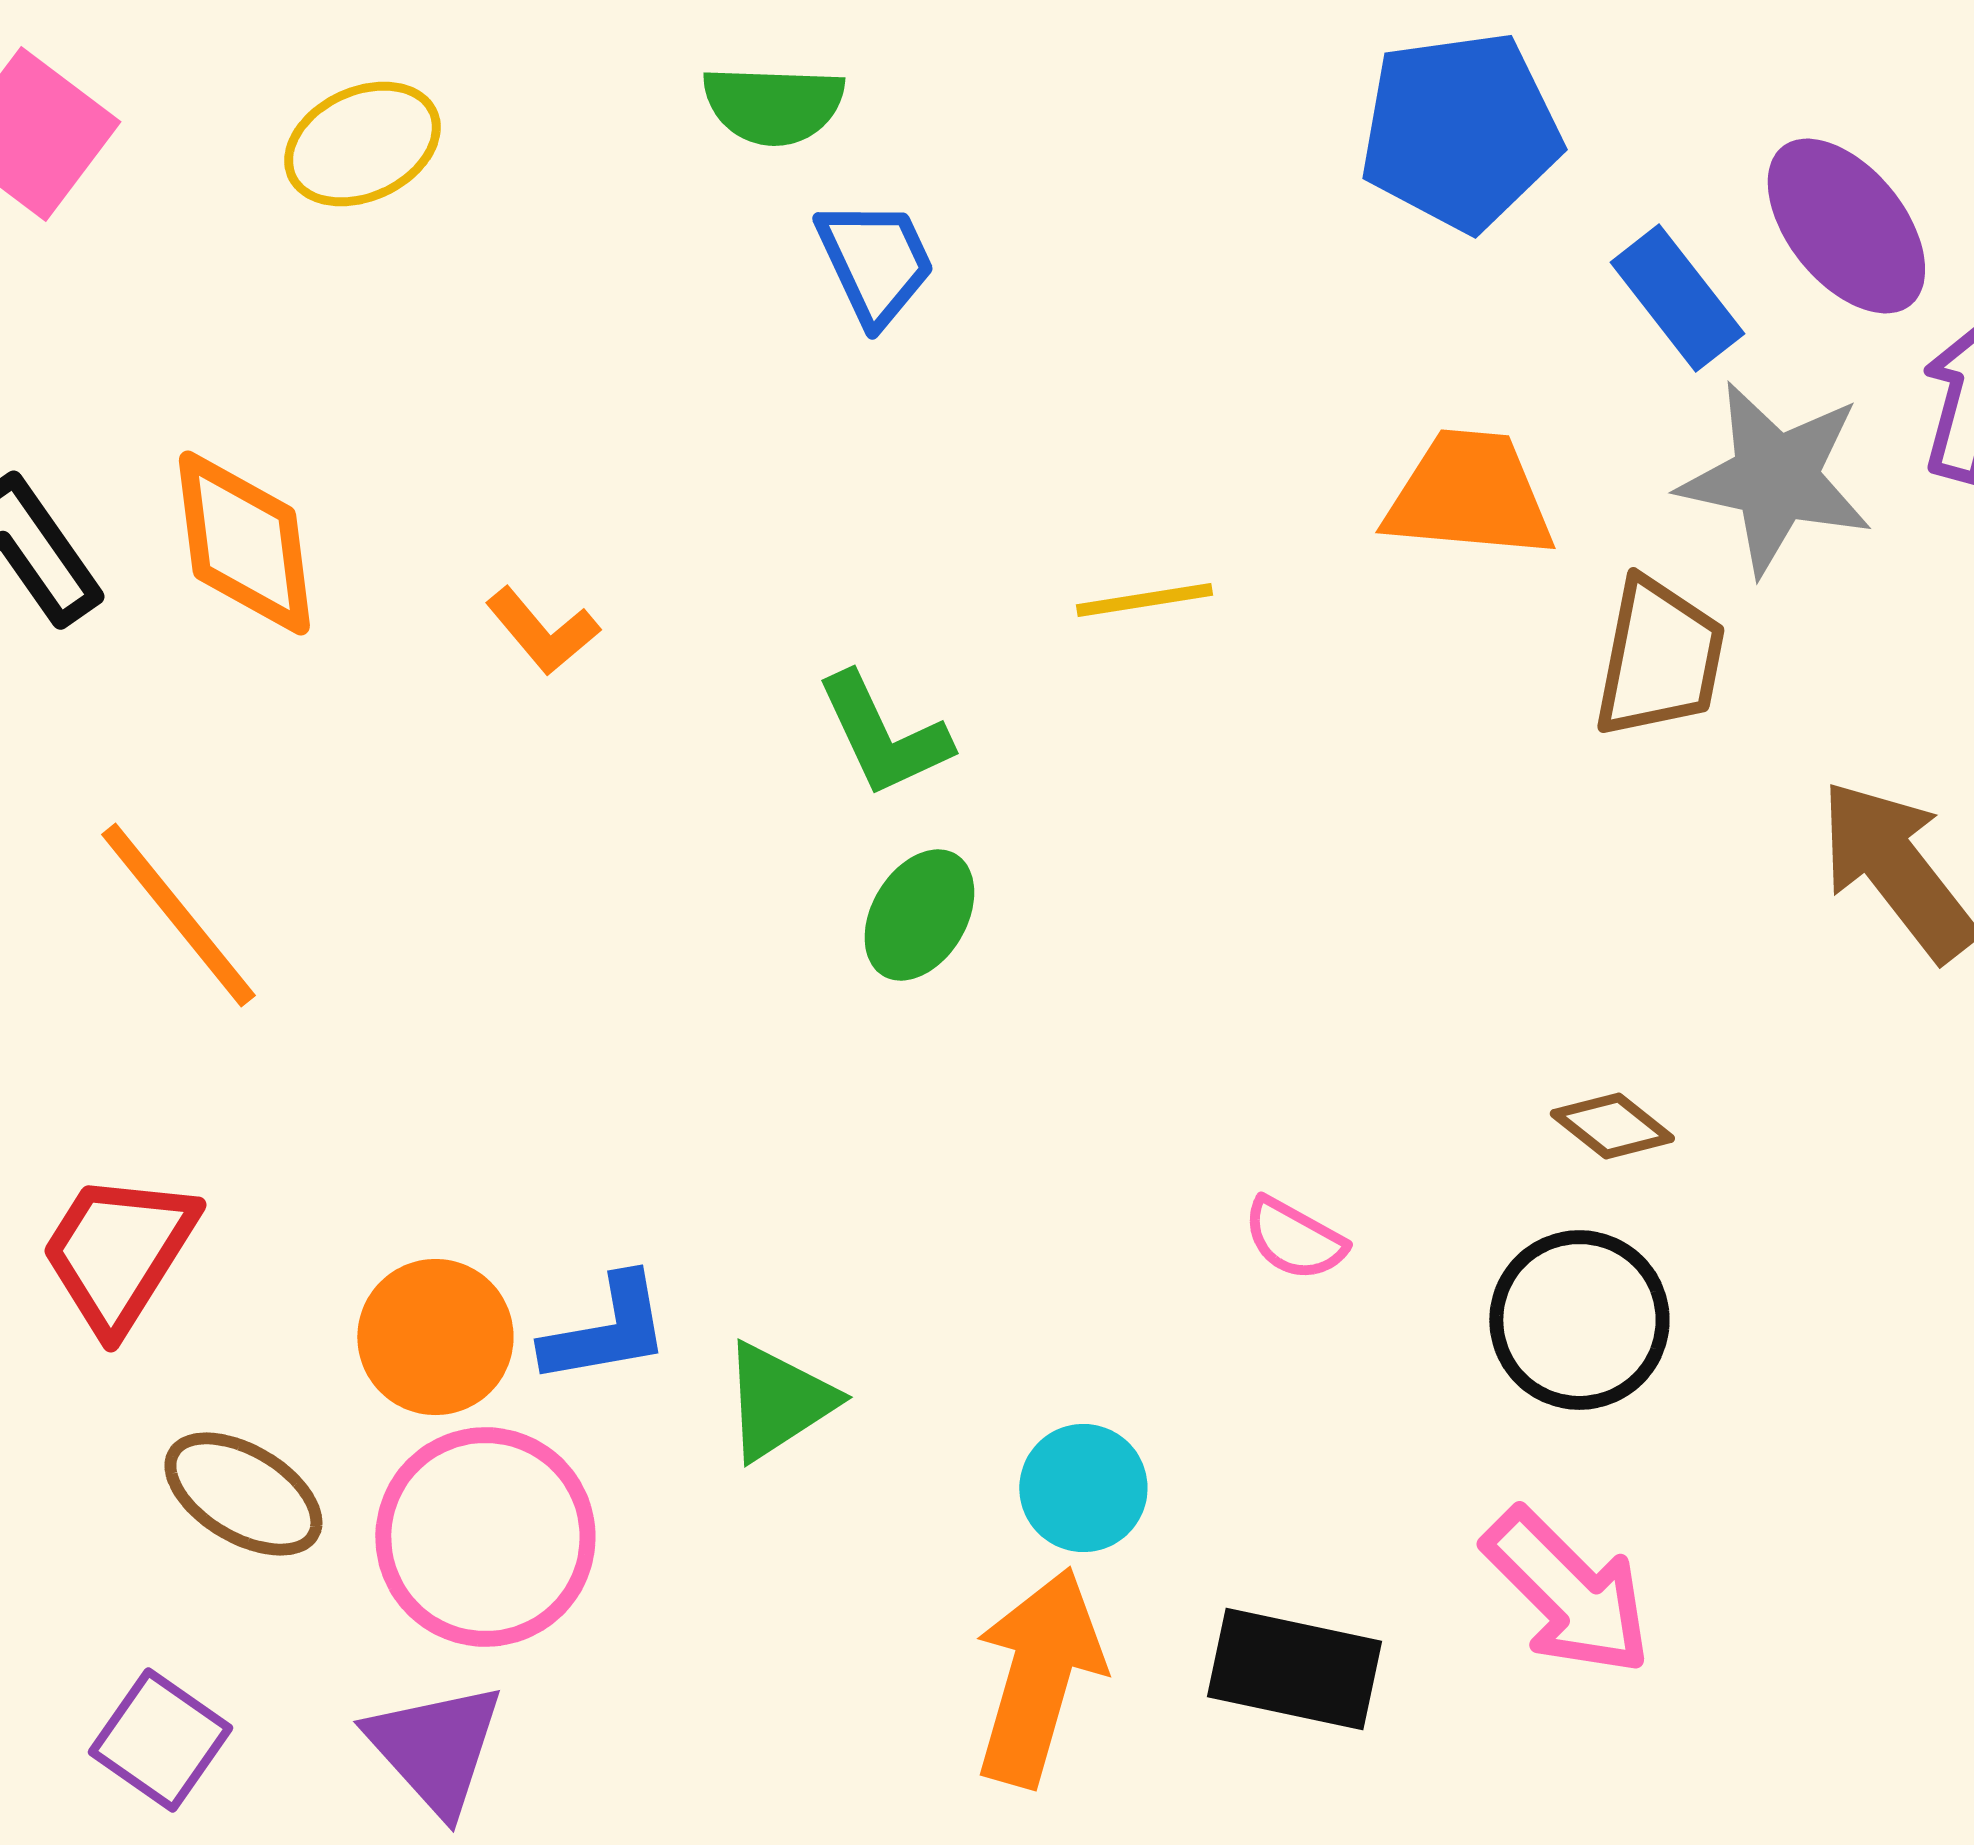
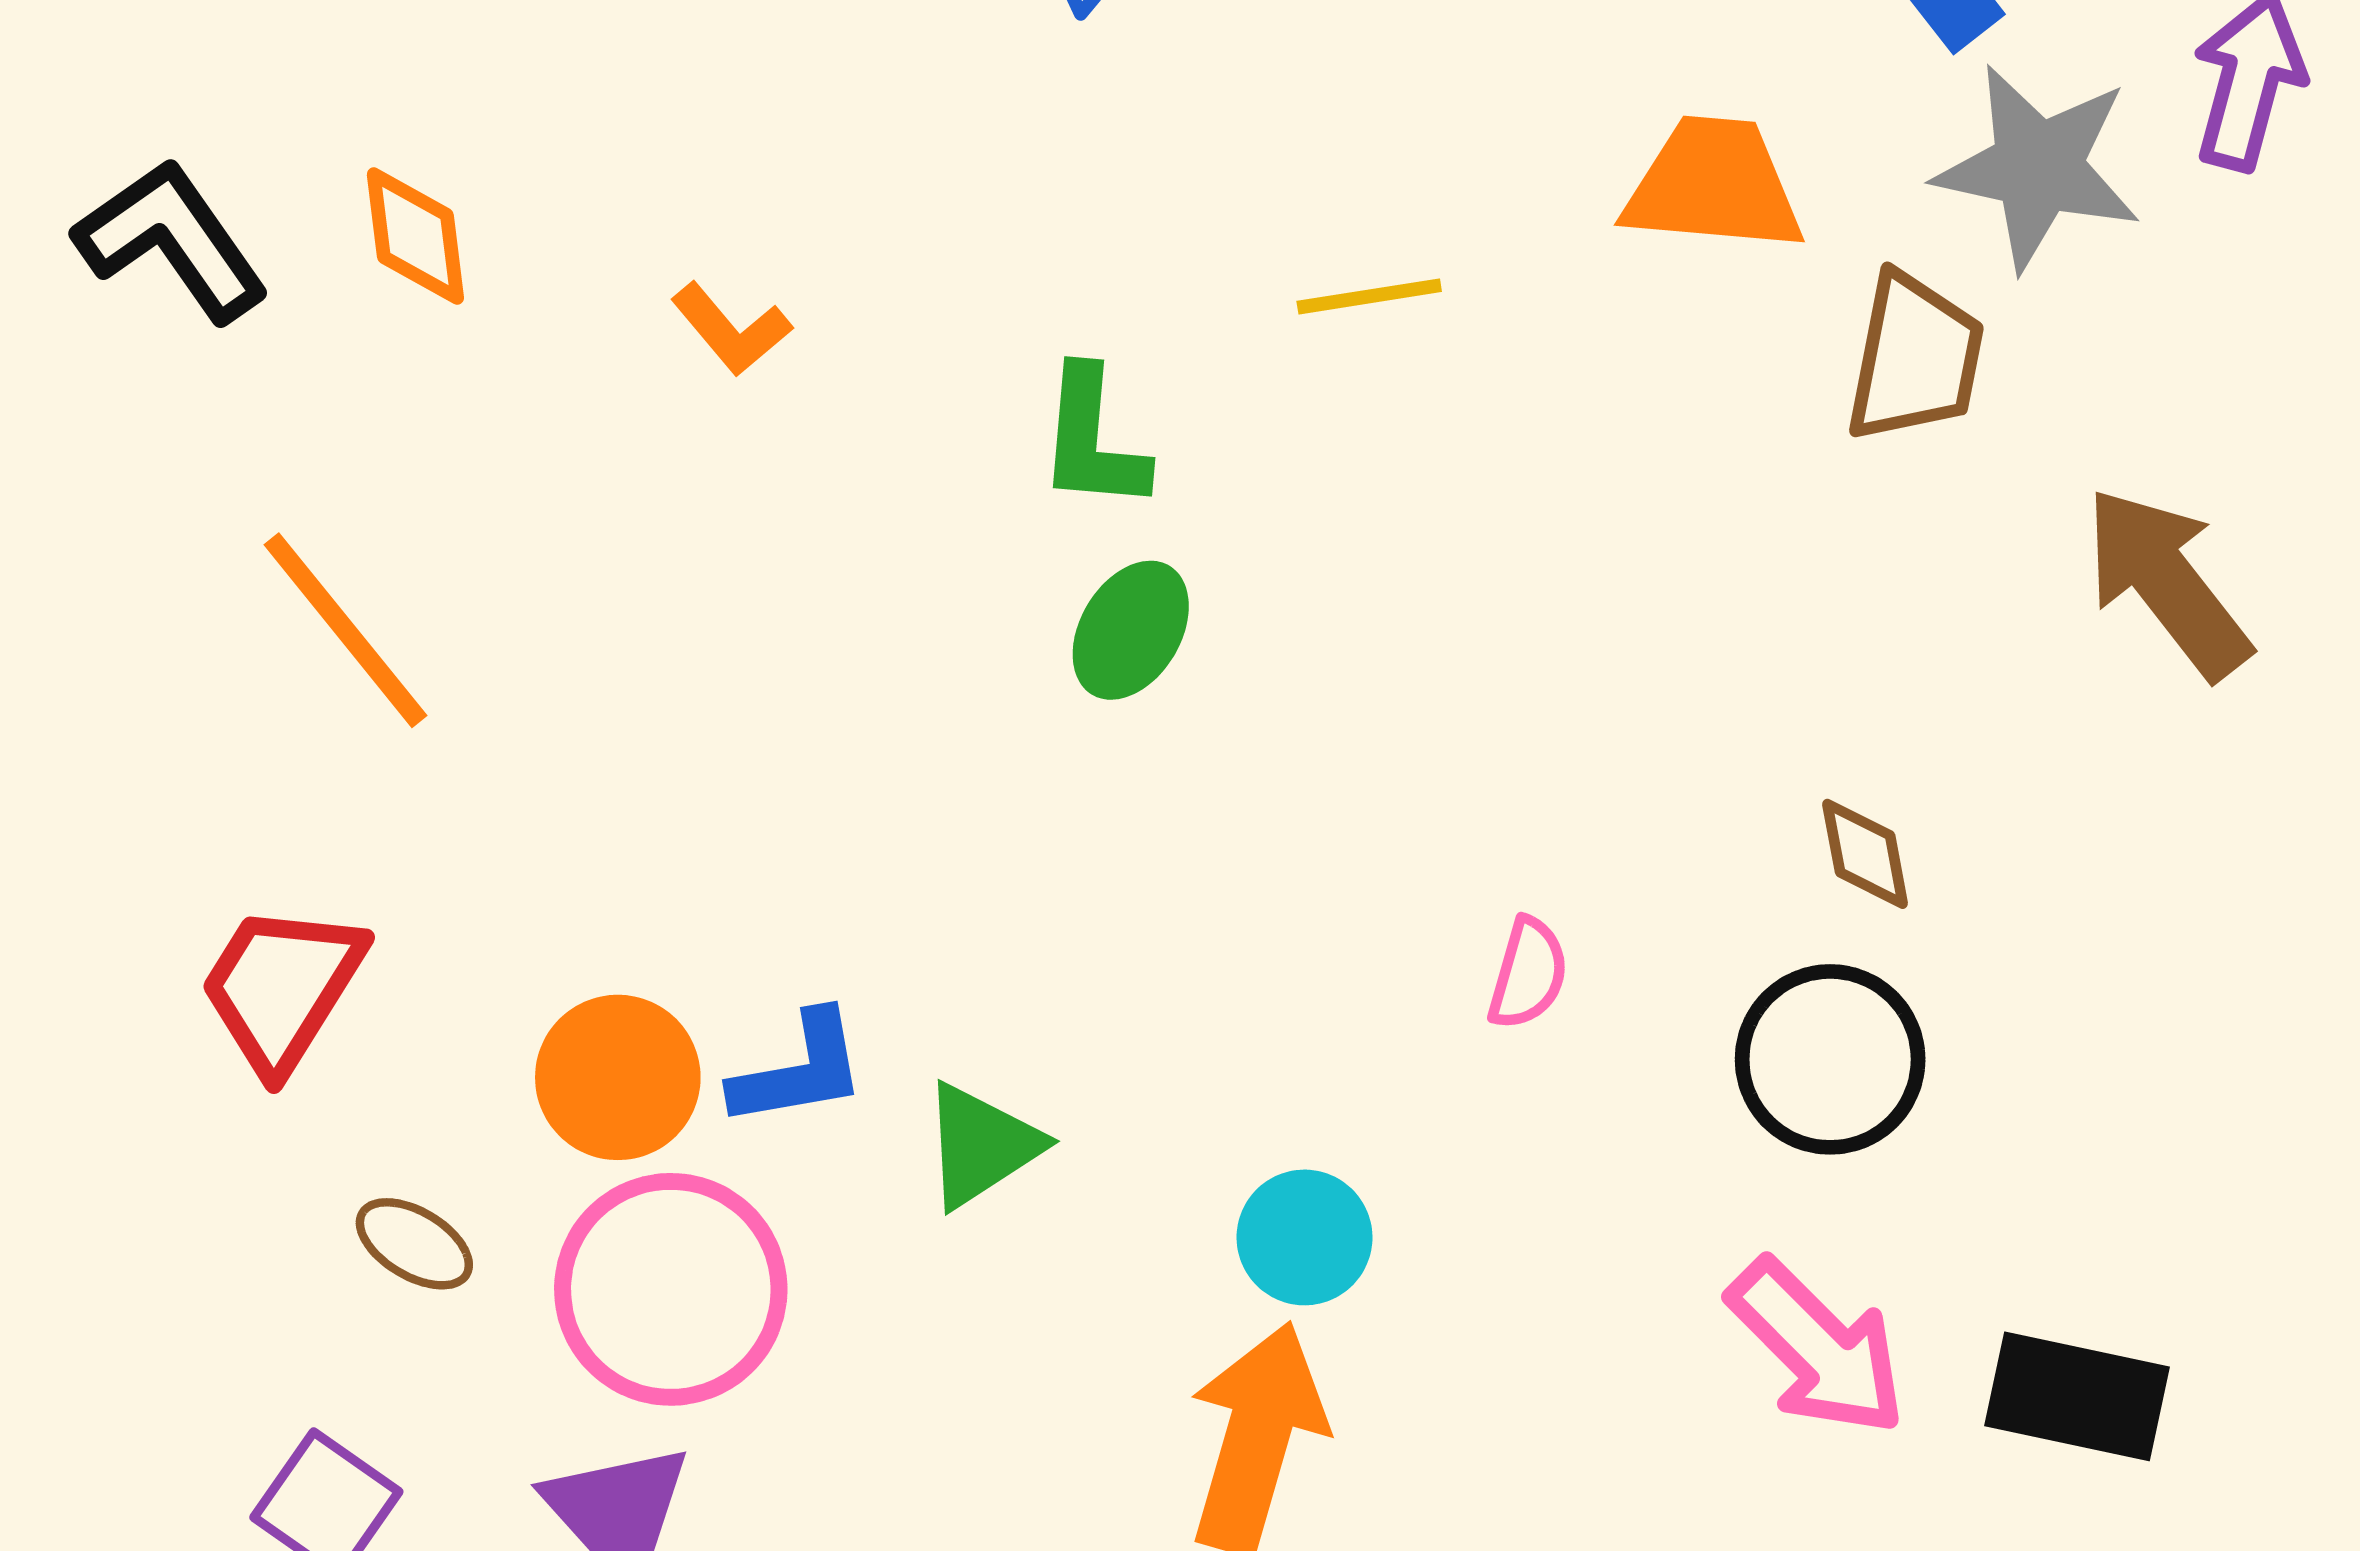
orange diamond: (244, 543) -> (415, 236), size x0.7
green L-shape: (883, 735) -> (1093, 439), turned 30
brown diamond: (1612, 1126) -> (1865, 854), turned 41
pink semicircle: (1294, 1239) -> (1528, 974), turned -103
brown ellipse: (243, 1494) -> (414, 1244), size x0.7
black rectangle: (1294, 1669) -> (2077, 1396), moved

